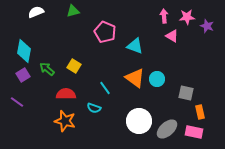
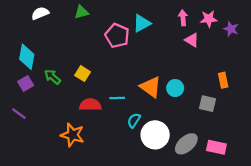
cyan triangle: (135, 46) -> (142, 23), moved, turned -48
cyan line: (105, 88) -> (117, 98), turned -56
red semicircle: (66, 94) -> (90, 105), moved
cyan semicircle: (94, 108) -> (134, 120), moved, turned 104
orange rectangle: (200, 112) -> (223, 80), moved

